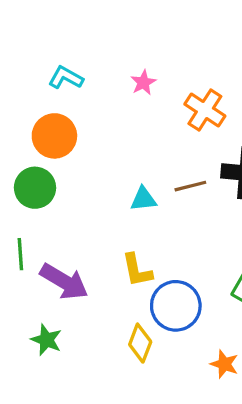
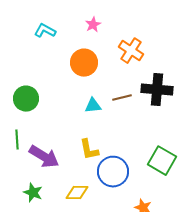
pink star: (143, 83) -> (93, 25), moved
orange circle: (54, 136) -> (84, 63), moved
yellow diamond: (140, 343) -> (77, 193), moved, turned 70

